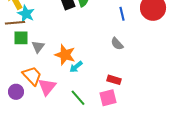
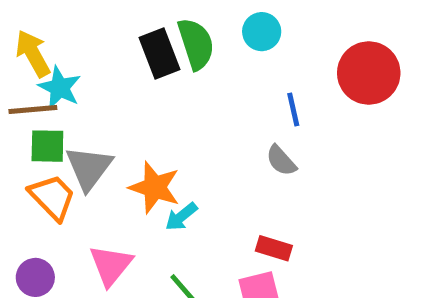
blue line: (122, 14) -> (293, 110), moved
gray triangle: (38, 47) -> (89, 168), size x1.5
orange trapezoid: (32, 76) -> (52, 197), moved

